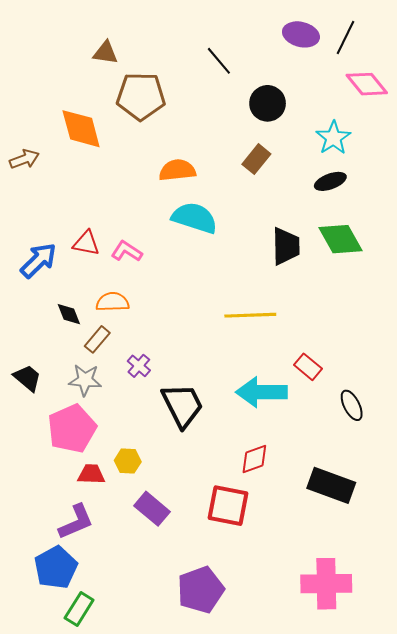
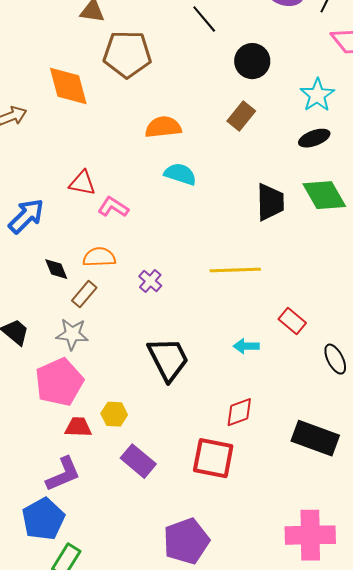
cyan semicircle: (195, 218) -> (180, 174), size x0.7
red triangle: (86, 243) -> (82, 183), moved
purple cross: (139, 366) -> (150, 281), moved
cyan arrow: (261, 392) -> (246, 346), size x0.5

